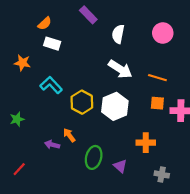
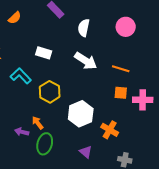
white rectangle: (52, 44) -> (44, 53), moved
white hexagon: (115, 106) -> (81, 114), moved
orange cross: (146, 143) -> (110, 130), turned 30
green ellipse: (94, 157) -> (45, 144), moved

